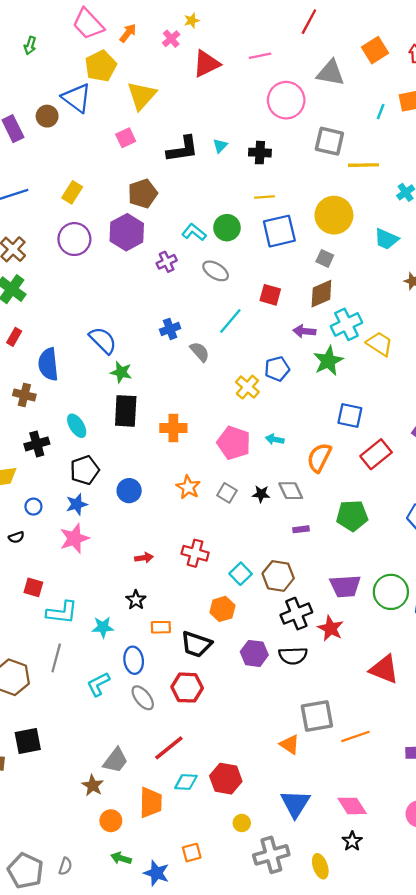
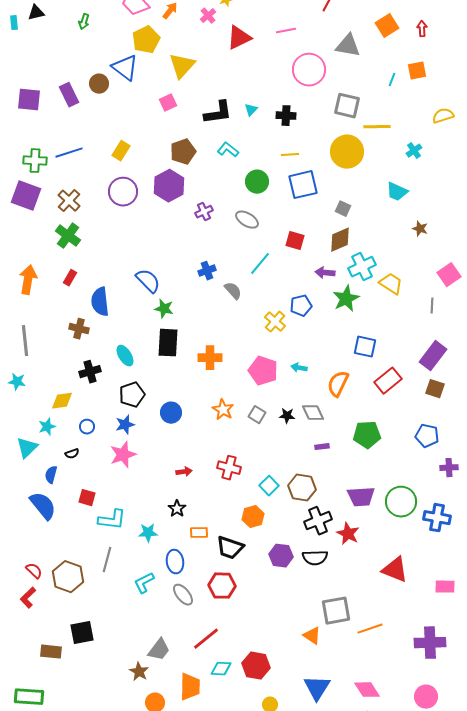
yellow circle: (334, 215) -> (347, 152), moved
cyan L-shape: (194, 232) -> (228, 150), moved

